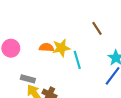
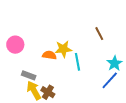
orange semicircle: (46, 47) -> (49, 55), moved

